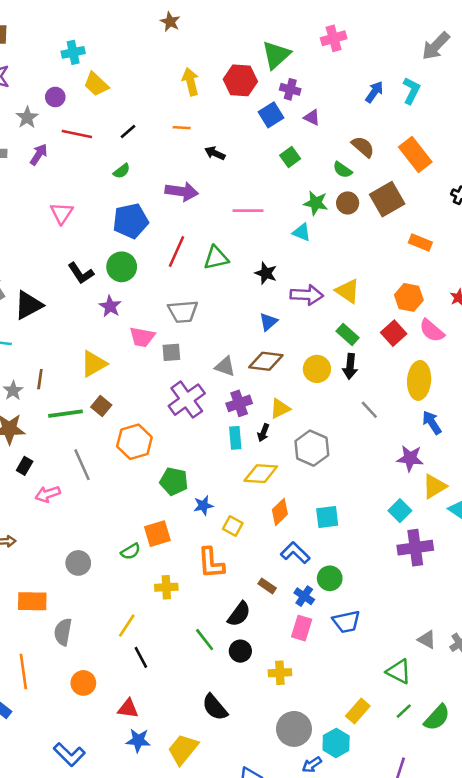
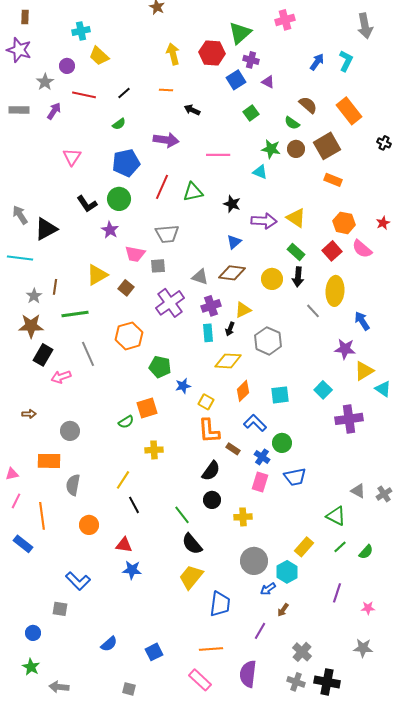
gray arrow: (436, 46) -> (365, 26), turned -55
orange rectangle: (420, 243) -> (333, 180), moved
yellow ellipse: (419, 380) -> (335, 291), moved
brown square: (101, 406) -> (126, 288), moved
black rectangle: (25, 466) -> (43, 355), size x1.5
cyan square: (400, 511) -> (323, 390), moved
gray circle: (78, 563) -> (70, 431), moved
orange L-shape: (211, 563) -> (209, 431), moved
green line: (205, 640) -> (182, 515), moved
green semicircle: (437, 717) -> (366, 552), size x0.7
yellow trapezoid: (183, 749) -> (191, 577), moved

